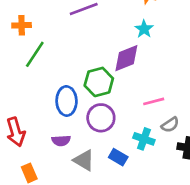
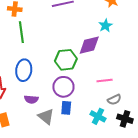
green line: (35, 54) -> (21, 32), turned -50
blue ellipse: (67, 101) -> (24, 70), moved
cyan cross: (144, 139) -> (98, 116), moved
blue rectangle: (118, 157) -> (66, 108), moved, turned 56

